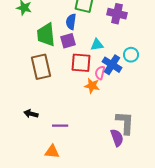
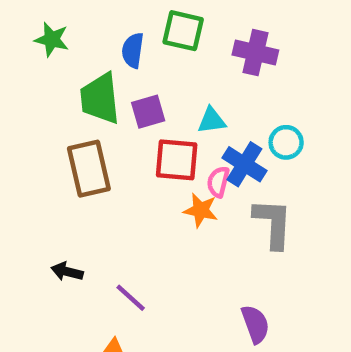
blue semicircle: (71, 22) -> (133, 50), moved
gray L-shape: (125, 123) -> (273, 223), moved
purple line: (60, 126) -> (131, 298), turned 42

